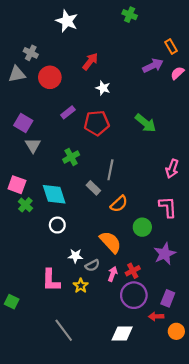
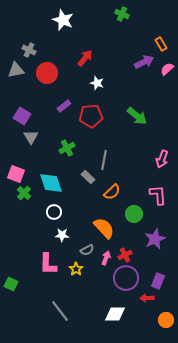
white star: (75, 256) -> (62, 235), moved
orange circle: (176, 331) -> (166, 320), moved

